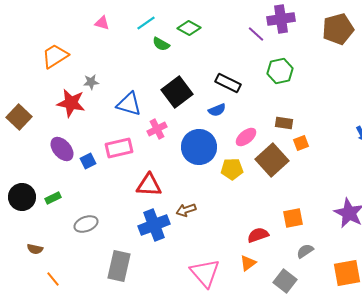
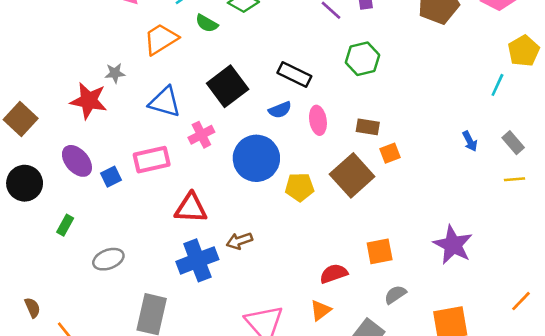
orange trapezoid: (55, 56) -> (161, 39), moved
pink ellipse: (246, 137) -> (318, 120), moved, turned -60
black circle: (22, 197) -> (25, 183), moved
green rectangle: (53, 198) -> (65, 225), turned -35
brown semicircle: (35, 249) -> (32, 308), moved, turned -126

